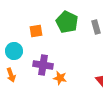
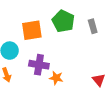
orange square: (36, 31) -> (32, 30), size x1.5

